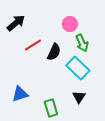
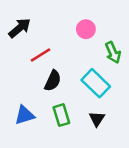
green arrow: (82, 43) -> (113, 53), moved
black semicircle: (54, 52) -> (53, 81), moved
green rectangle: (51, 108) -> (61, 115), moved

